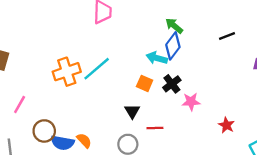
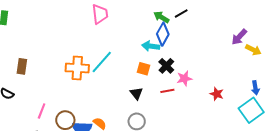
black line: (227, 36) -> (181, 14), moved
orange cross: (67, 72) -> (77, 68), turned 30
pink line: (20, 105) -> (42, 111), moved
red line: (155, 128) -> (167, 91), moved

